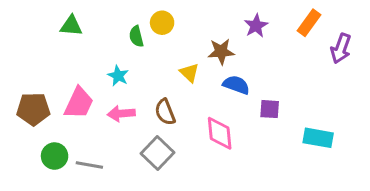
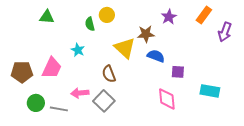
yellow triangle: (189, 73) -> (125, 48), size x1.6
pink arrow: (121, 114) -> (80, 93), moved
pink diamond: (220, 133) -> (167, 99), moved

